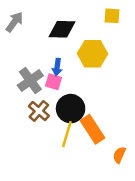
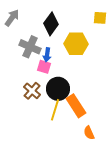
yellow square: (112, 16) -> (100, 18), moved
black diamond: (62, 29) -> (51, 24), turned -55
gray cross: (30, 80) -> (30, 47), moved, turned -30
orange semicircle: (119, 155) -> (89, 133), moved, turned -48

